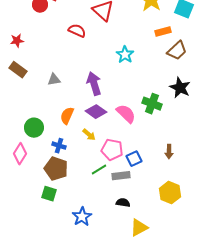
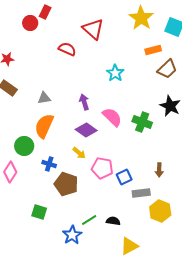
purple arrow: (94, 84) -> (84, 102), size x0.7
pink semicircle: (126, 114) -> (112, 117), moved
orange semicircle: (67, 116) -> (44, 126), moved, size x1.4
brown pentagon: (56, 169) -> (66, 184), moved
green line: (99, 170) -> (89, 220), moved
gray rectangle: (121, 176) -> (141, 193), moved

